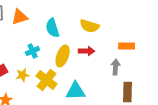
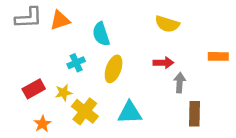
yellow semicircle: (90, 26) -> (167, 24), moved
orange rectangle: (127, 46) -> (218, 56), moved
red arrow: (87, 51) -> (163, 63), moved
yellow cross: (47, 80) -> (85, 111), moved

